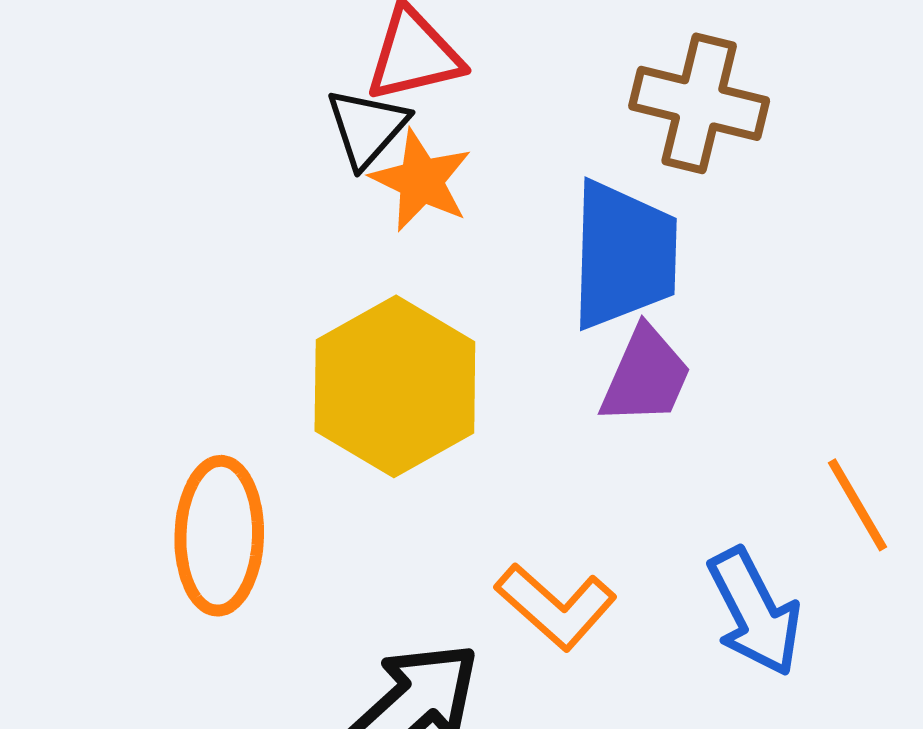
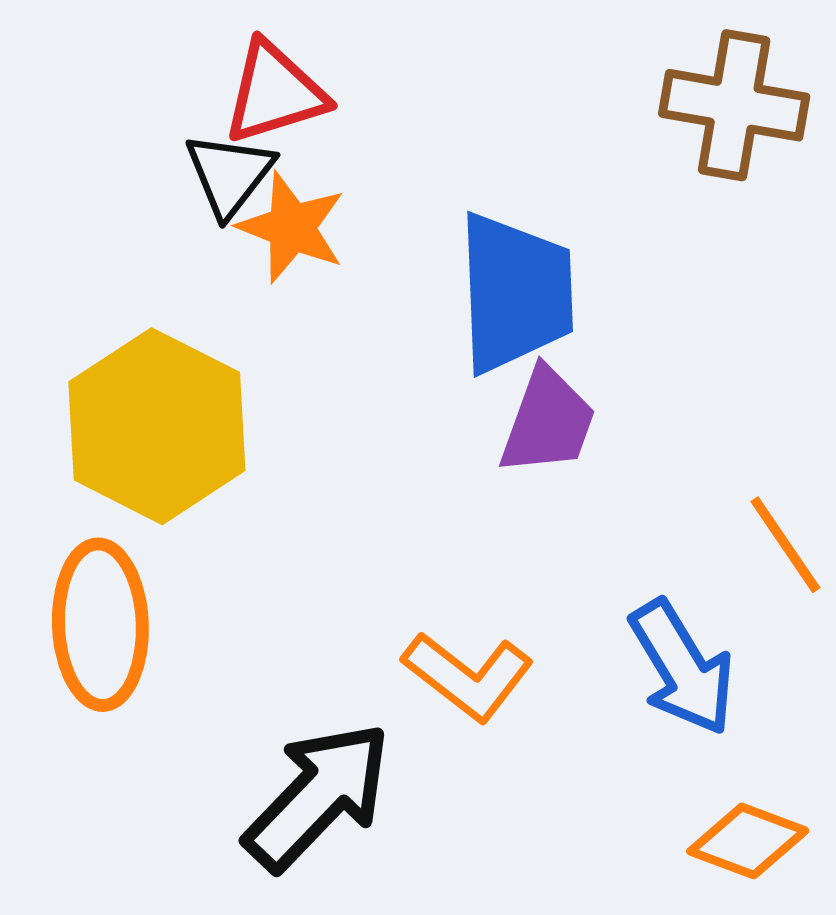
brown cross: (699, 103) -> (734, 105), moved
yellow hexagon: (395, 386) -> (157, 426), moved

